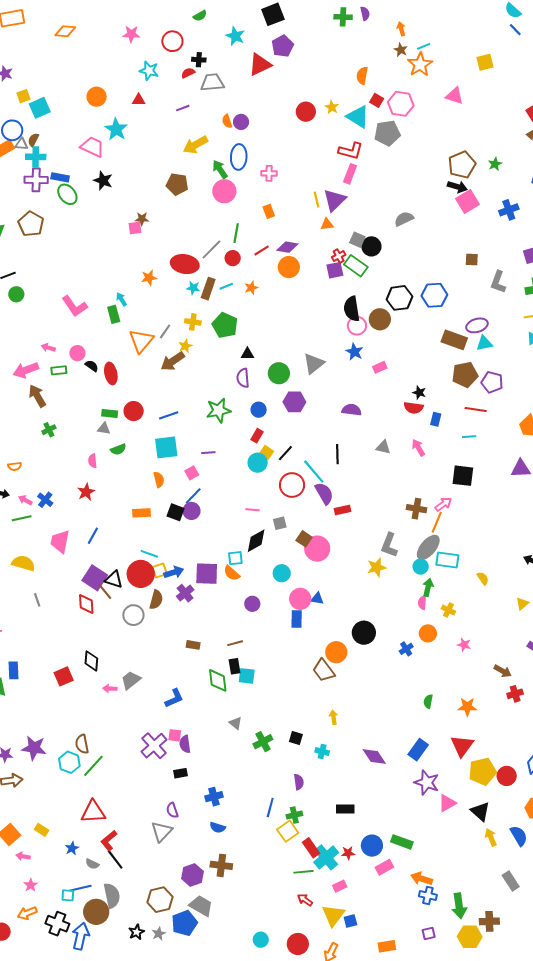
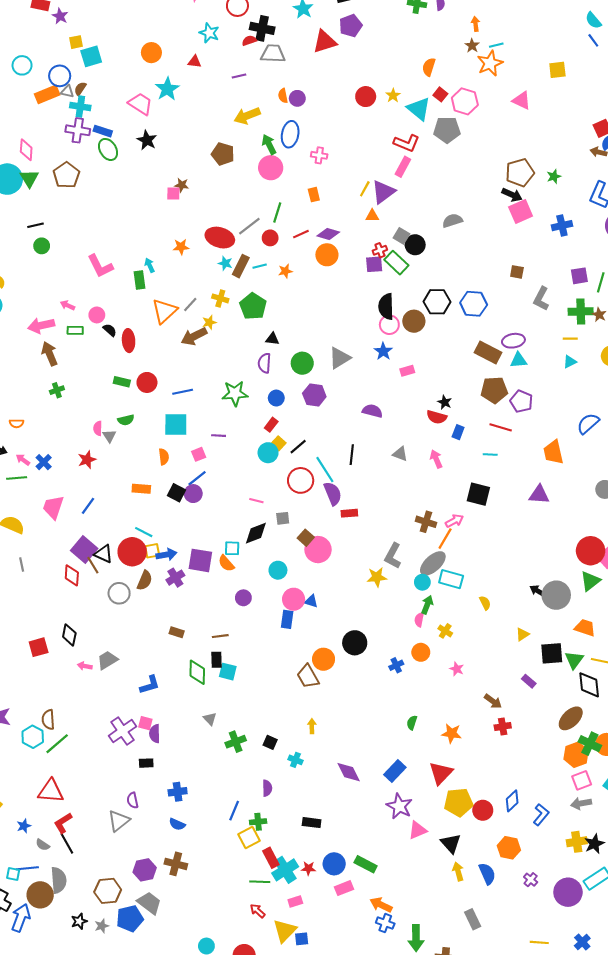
black cross: (199, 60) -> (262, 28), size x1.6
yellow line: (317, 199) -> (365, 189), turned 35
gray triangle: (104, 429) -> (109, 436), moved, turned 40

